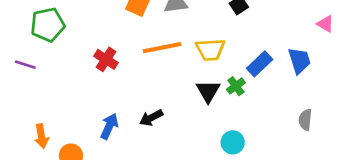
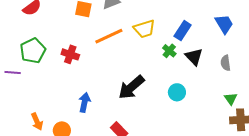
green pentagon: (48, 25) -> (33, 51), moved
blue trapezoid: (299, 61) -> (224, 24), moved
black triangle: (208, 91) -> (194, 57), moved
black arrow: (151, 118) -> (131, 87), moved, size x1.6

